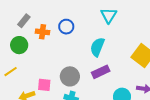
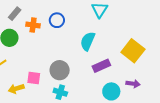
purple rectangle: (101, 72) -> (101, 66), moved

